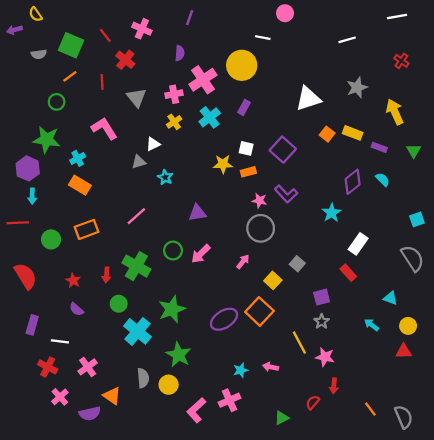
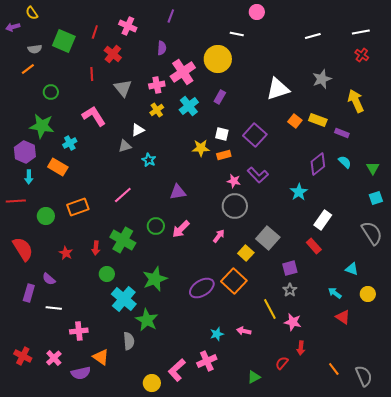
white line: (397, 17) -> (361, 32), moved
red line: (105, 35) -> (95, 32), turned 56
orange line: (70, 76) -> (28, 69), moved
green triangle: (414, 151) -> (373, 168), moved
orange rectangle: (80, 185) -> (58, 167), moved
gray square: (297, 264) -> (268, 238), size x1.6
purple semicircle: (77, 309) -> (49, 279), moved
red triangle: (404, 351) -> (343, 317), moved, turned 35
green star: (179, 355) -> (147, 320), moved
red cross: (48, 367) -> (23, 356), moved
pink cross: (88, 367) -> (79, 331), turned 30
yellow circle: (169, 385) -> (152, 383), moved

